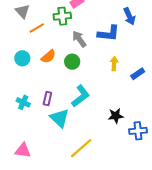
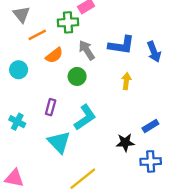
blue arrow: (129, 16) -> (154, 52), moved
orange semicircle: (48, 57) -> (54, 55), moved
blue rectangle: (138, 74) -> (150, 126), moved
purple rectangle: (47, 99) -> (51, 107), moved

